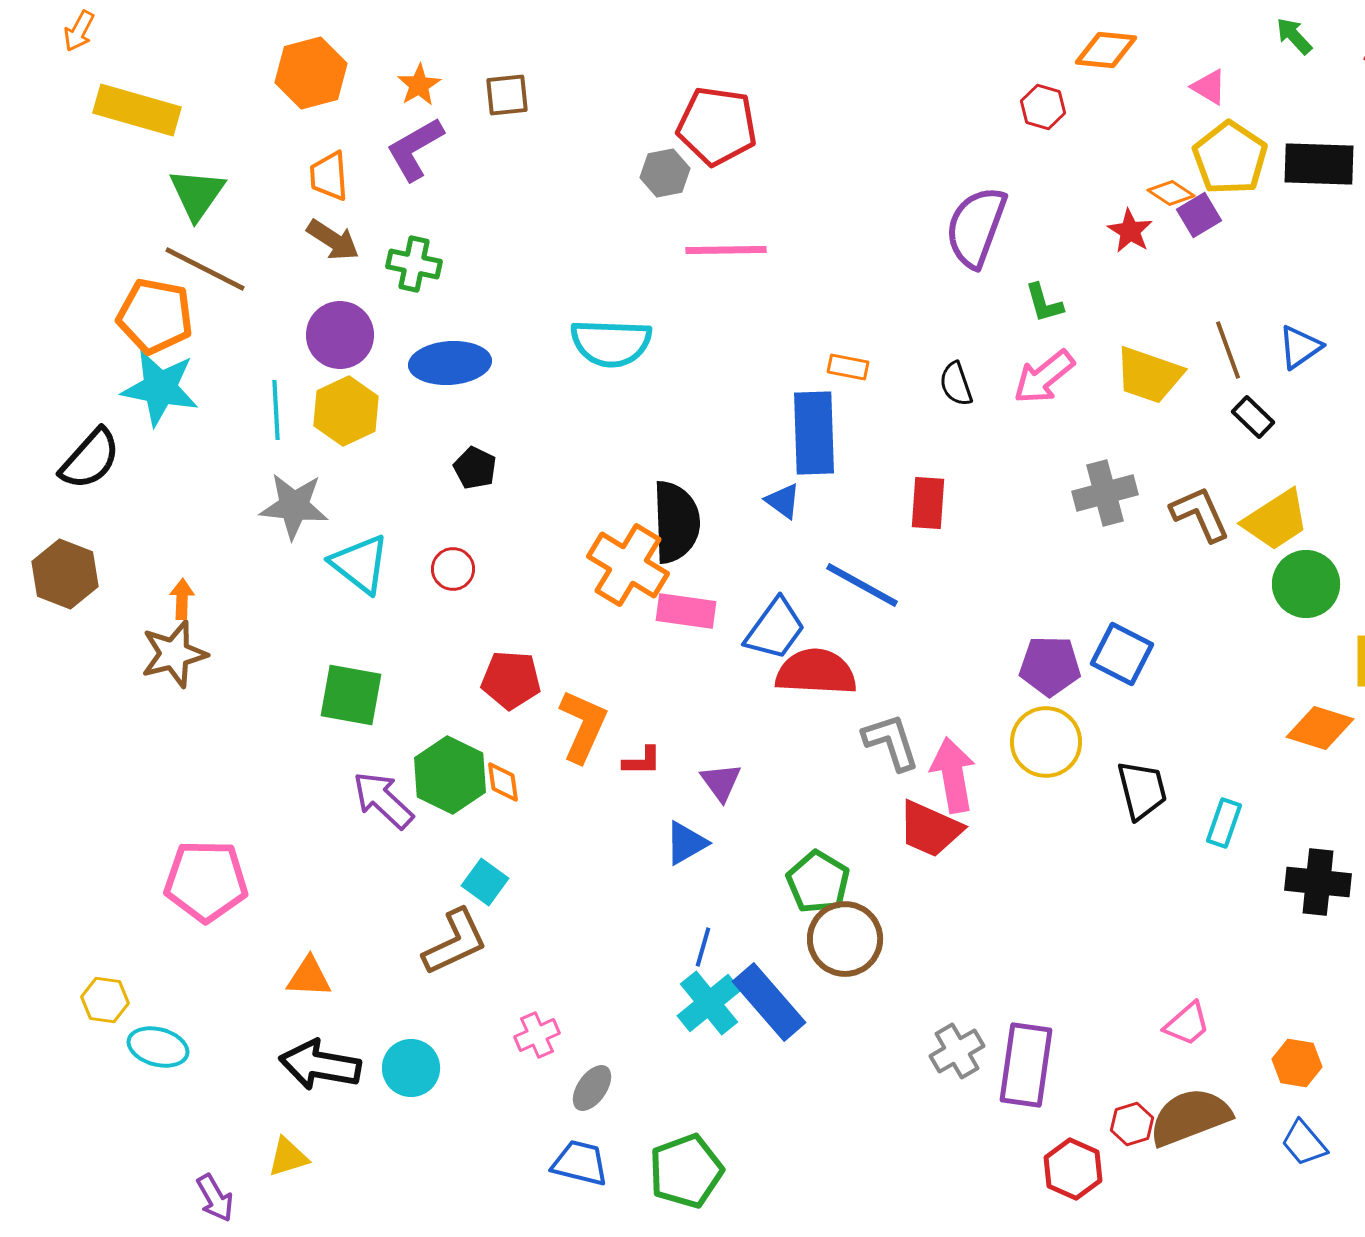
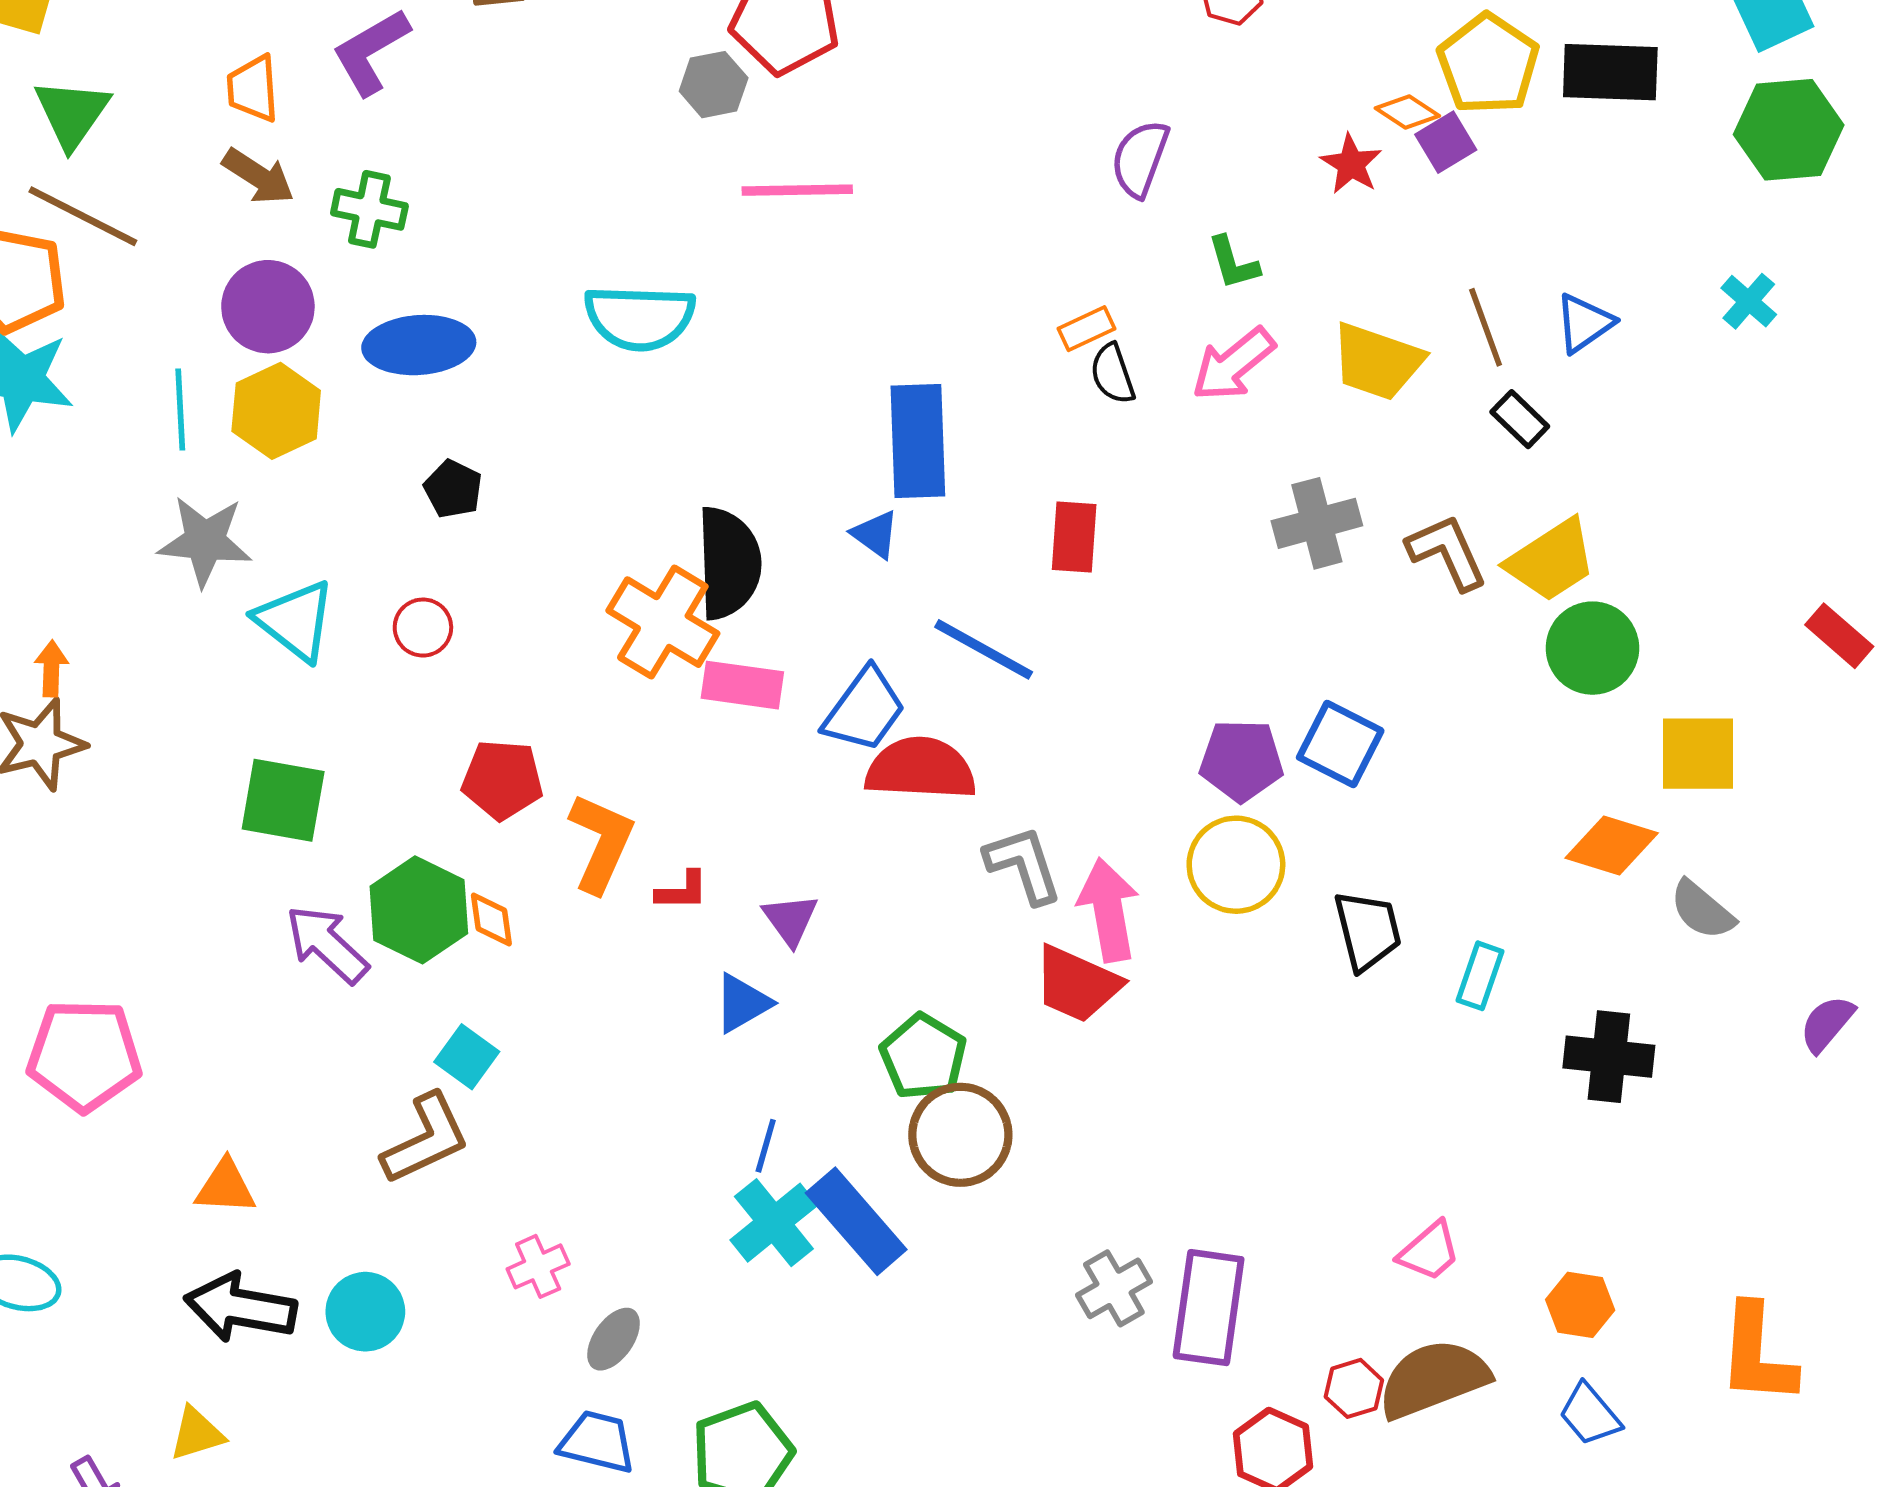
purple semicircle: (976, 227) -> (1140, 159), size x0.7
orange rectangle: (848, 367) -> (1087, 329), moved, turned -36

